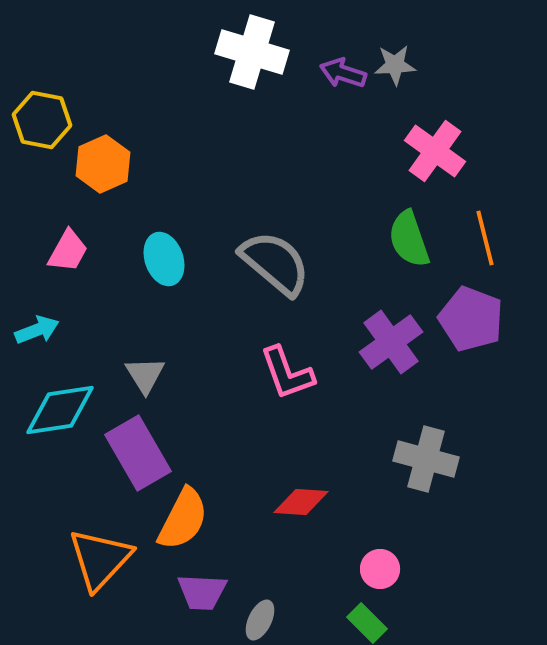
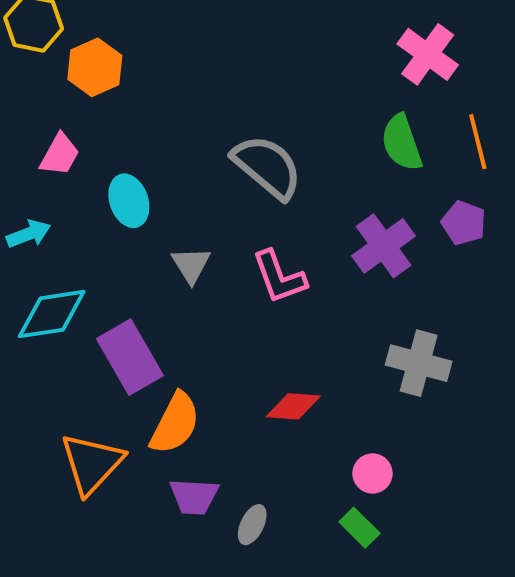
cyan ellipse: (164, 259) -> (129, 201), moved
purple pentagon: (471, 319) -> (464, 223), size x0.7
gray triangle: (145, 375) -> (191, 265), moved

